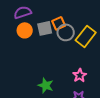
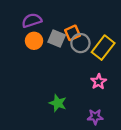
gray square: (45, 28) -> (57, 39), turned 35
pink star: (80, 75) -> (99, 82), moved

